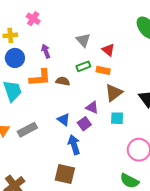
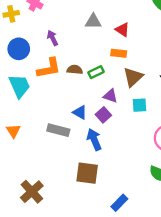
yellow cross: (10, 35) -> (11, 14), moved
gray triangle: (83, 40) -> (93, 22), turned -42
green rectangle: (83, 66) -> (96, 72), moved
gray rectangle: (27, 130) -> (58, 130), moved, turned 48

